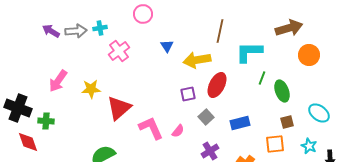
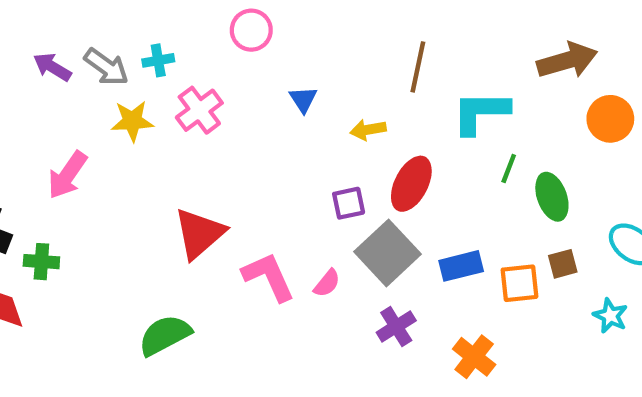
gray arrow: (76, 31) -> (106, 67), turned 40
yellow arrow: (197, 60) -> (368, 130), size x0.6
yellow star: (91, 89) -> (132, 121), moved
gray square: (206, 117) -> (388, 253), size x1.8
orange square: (275, 144) -> (519, 283), moved

